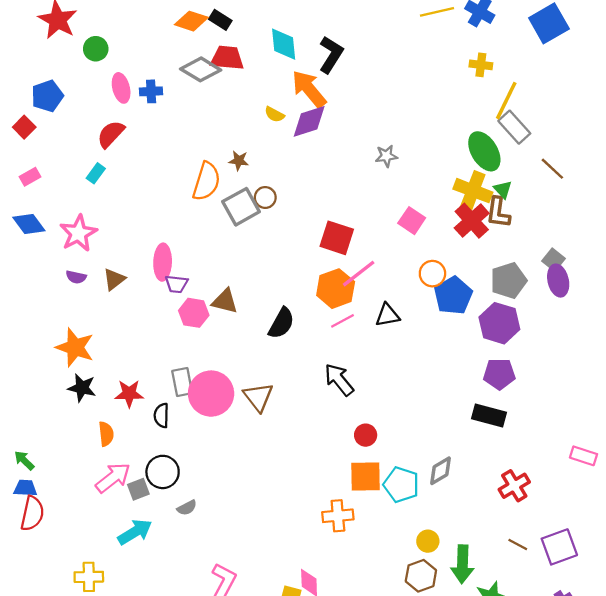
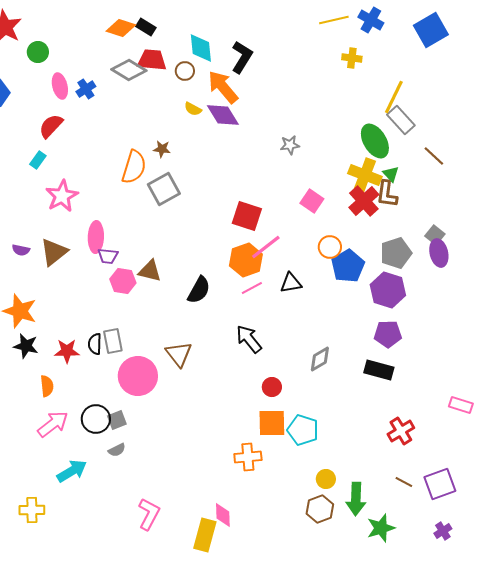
yellow cross: (481, 65) -> (352, 58), moved
blue cross: (151, 91) -> (86, 89), turned -30
purple diamond: (309, 121) -> (223, 115), turned 76
brown circle: (265, 197) -> (185, 71), moved
pink star: (78, 233) -> (62, 196), moved
brown triangle: (114, 279) -> (54, 252), size x1.4
pink circle: (211, 394) -> (138, 376), moved
black semicircle: (161, 415) -> (95, 344), moved
gray diamond: (441, 471) -> (320, 359), moved
gray square: (138, 489) -> (117, 420), moved

